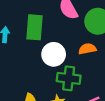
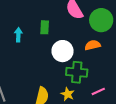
green rectangle: (35, 27) -> (45, 27), size x0.6

